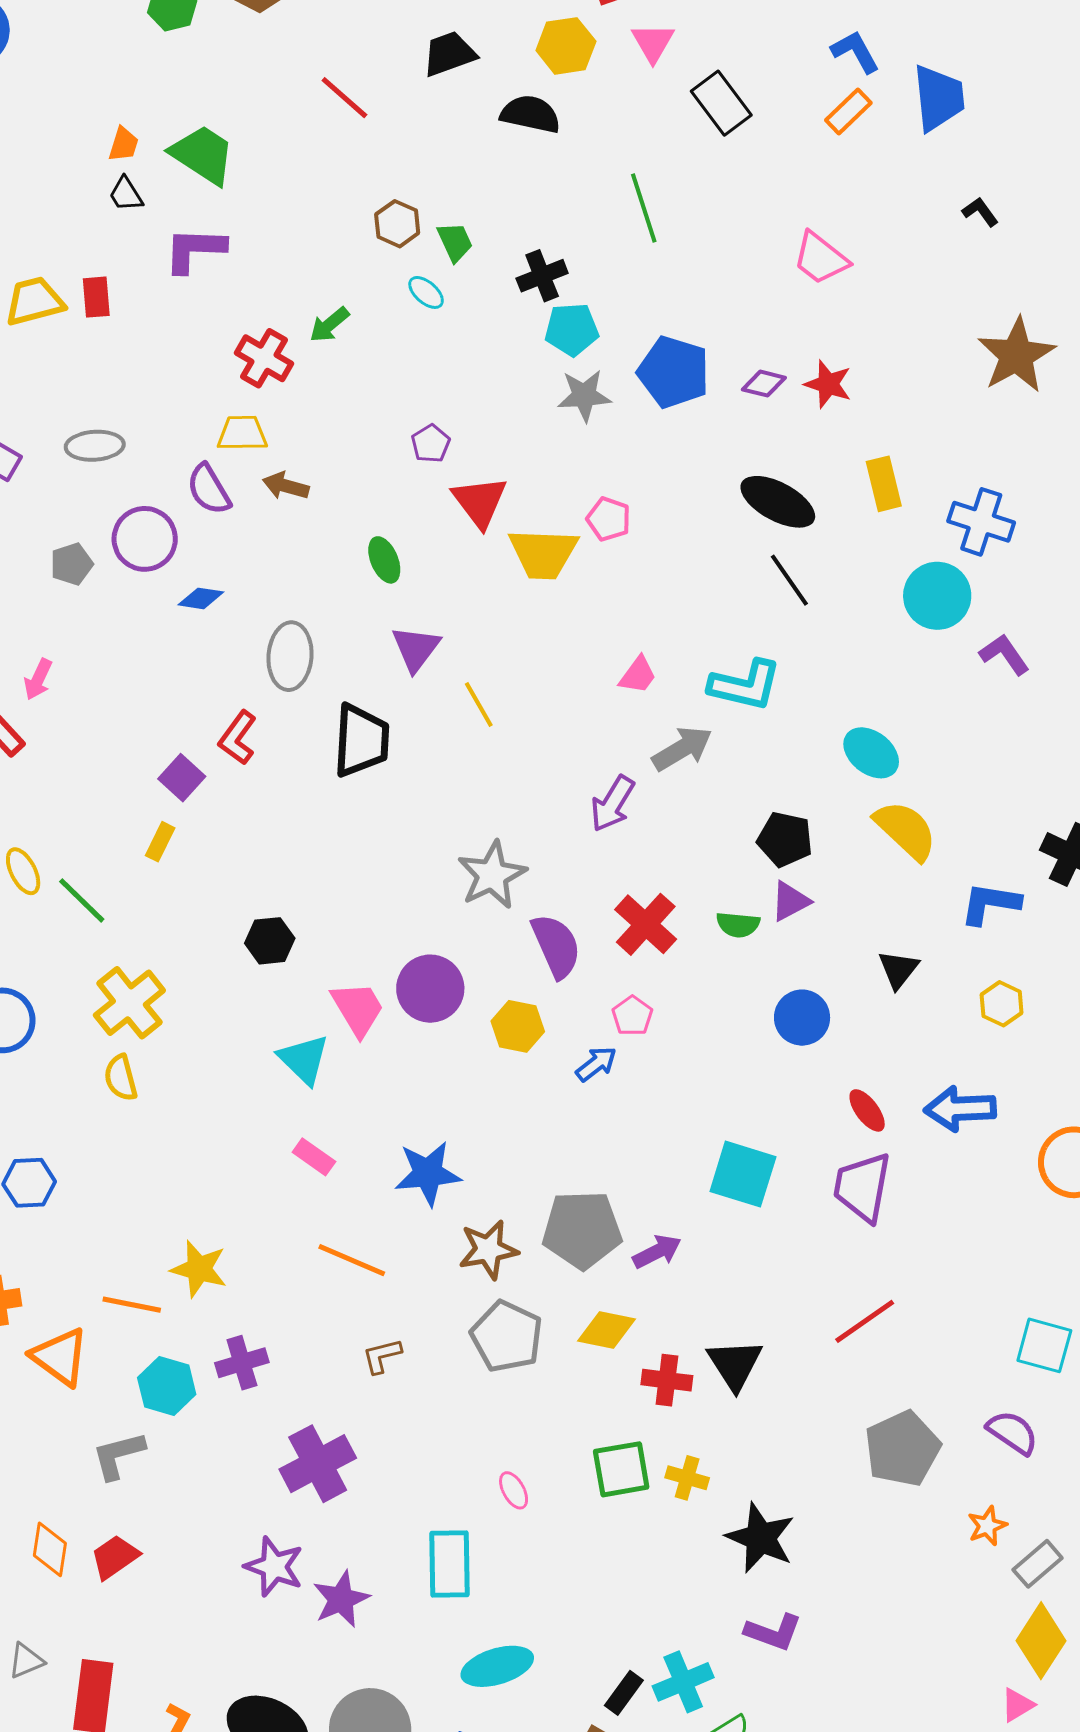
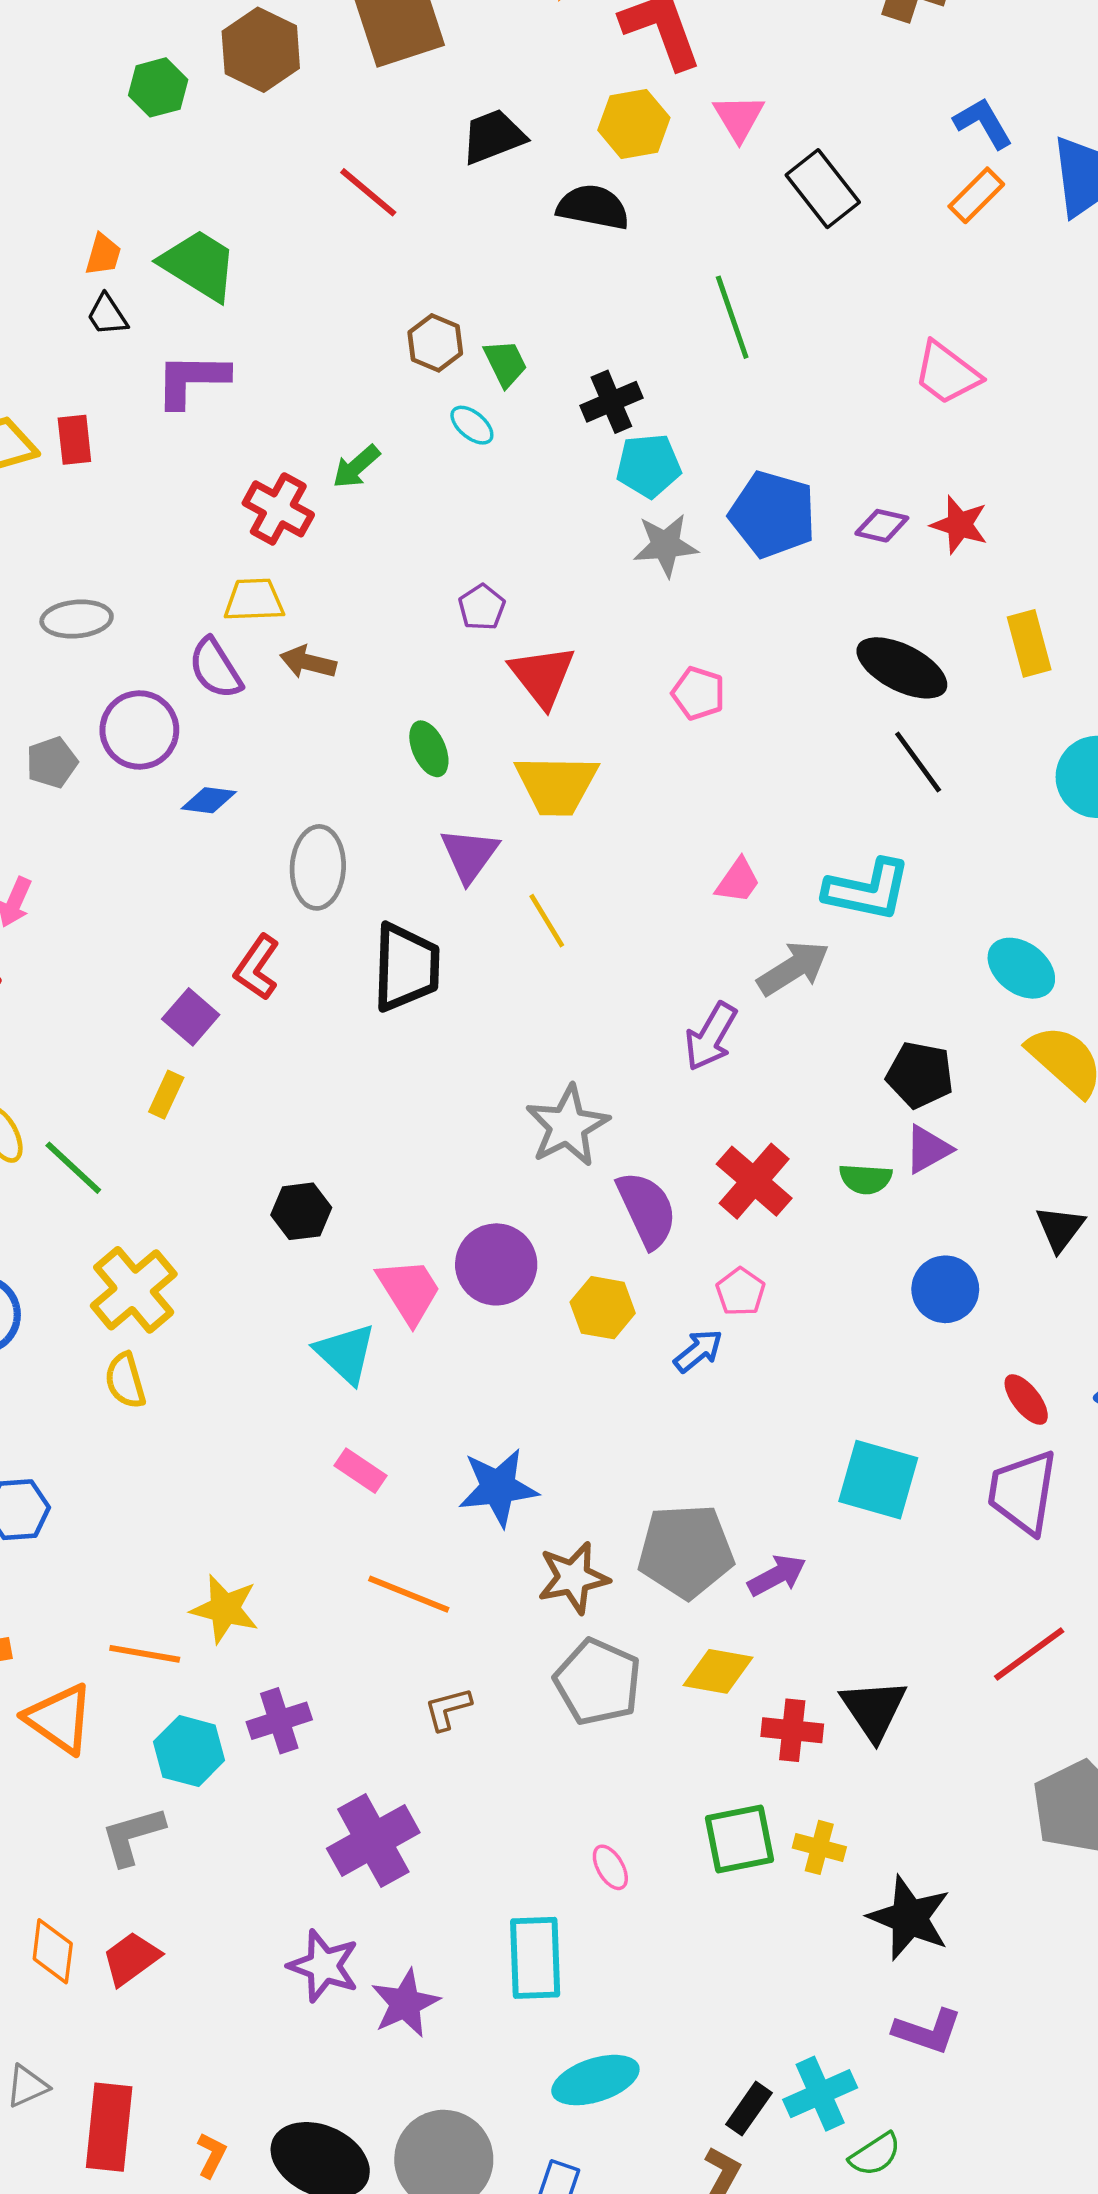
yellow trapezoid: (543, 554) -> (557, 785), moved

